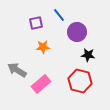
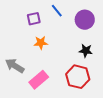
purple circle: (77, 32) -> (85, 20), moved

